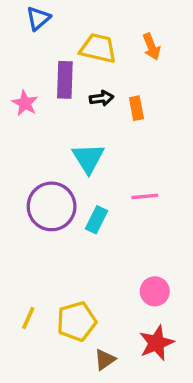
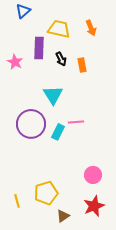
black arrow: (101, 98) -> (61, 59), turned 72
pink line: (145, 196) -> (76, 122), moved
yellow line: (28, 318) -> (17, 201), moved, turned -40

